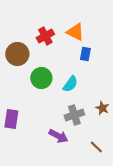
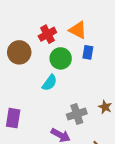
green circle: (41, 78) -> (61, 58), moved
cyan semicircle: (70, 84) -> (50, 83), moved

